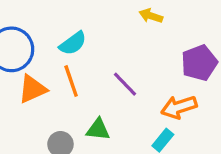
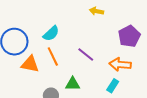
orange triangle: (33, 89) -> (30, 64), turned 42
orange arrow: (179, 107) -> (120, 64), turned 30

